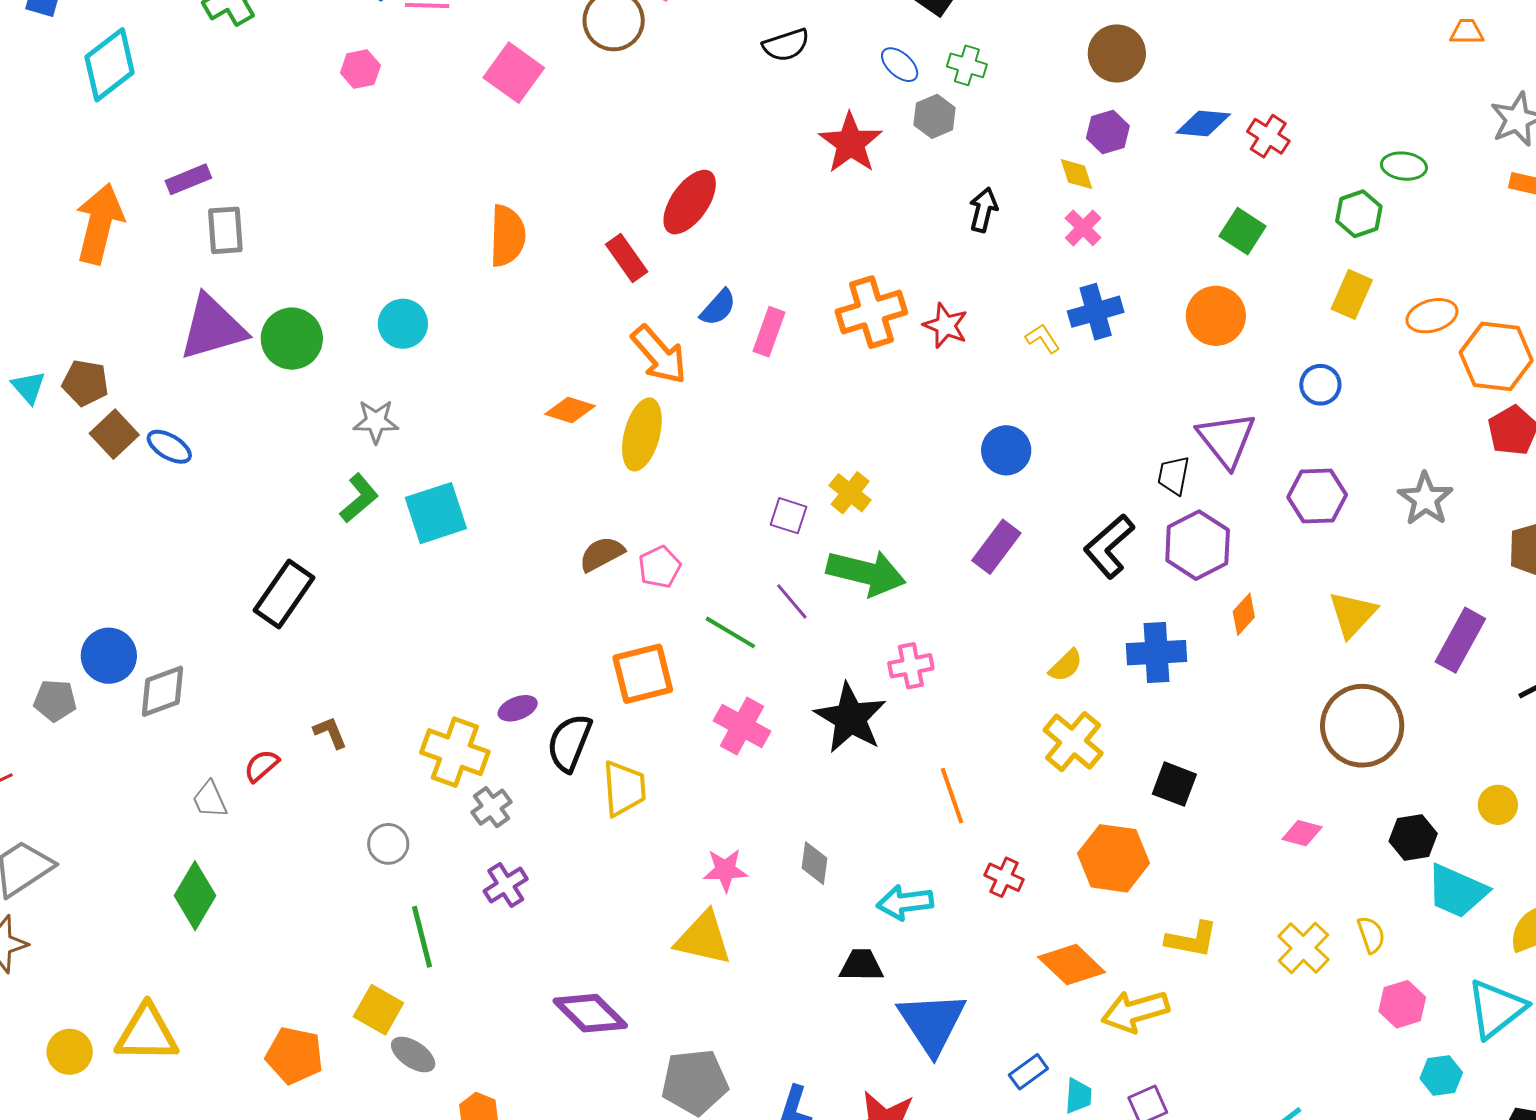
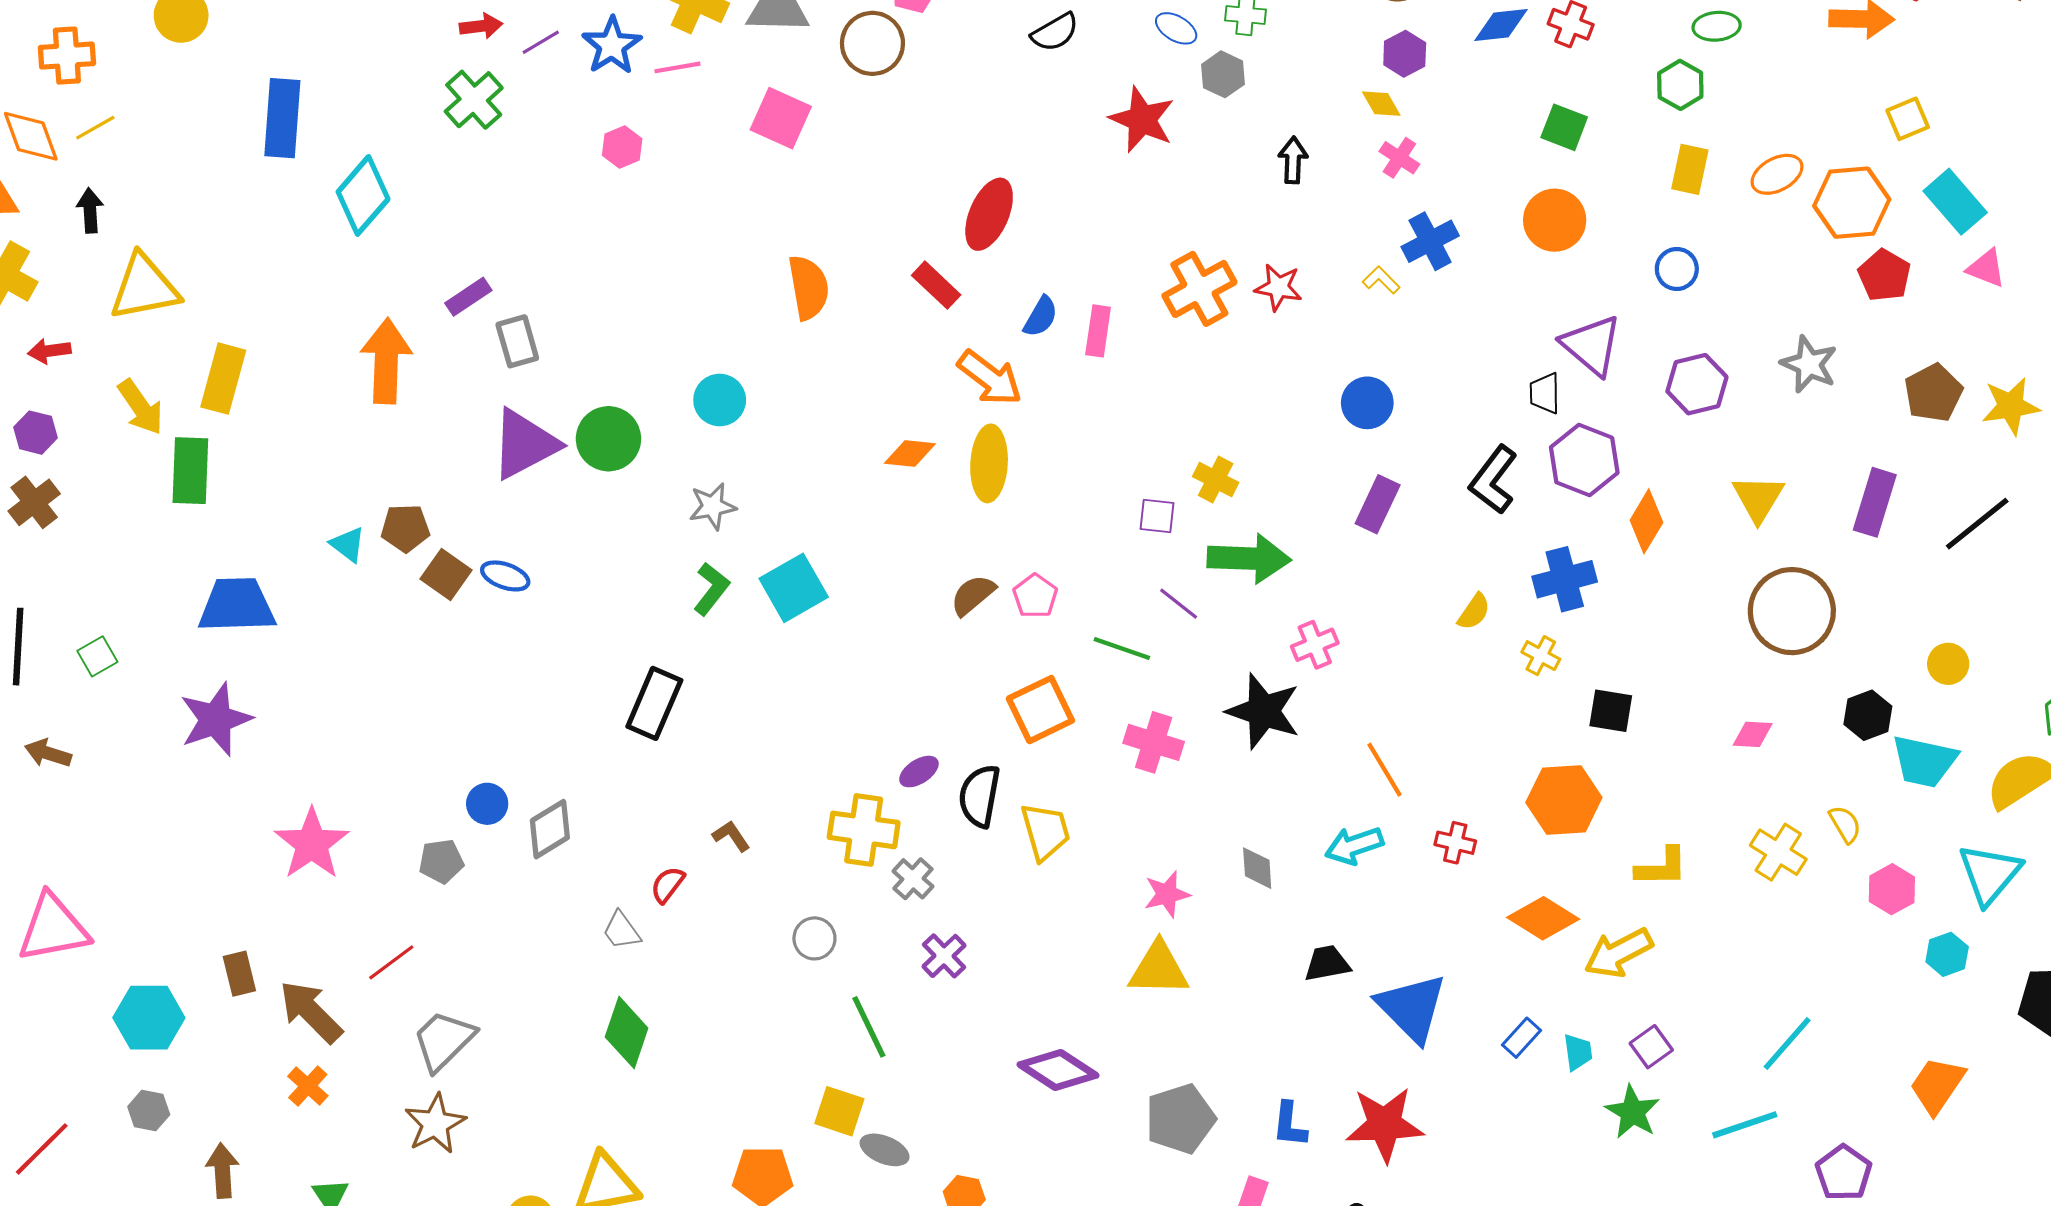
orange diamond: (1244, 614) -> (1646, 521), size x1.4
blue circle: (109, 656) -> (487, 804), size x0.7
yellow cross: (1073, 742) -> (1541, 656), moved, size x0.6
cyan arrow: (905, 902) -> (1354, 846), moved

